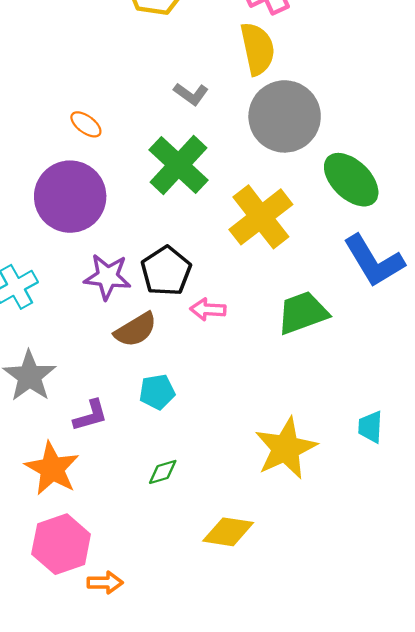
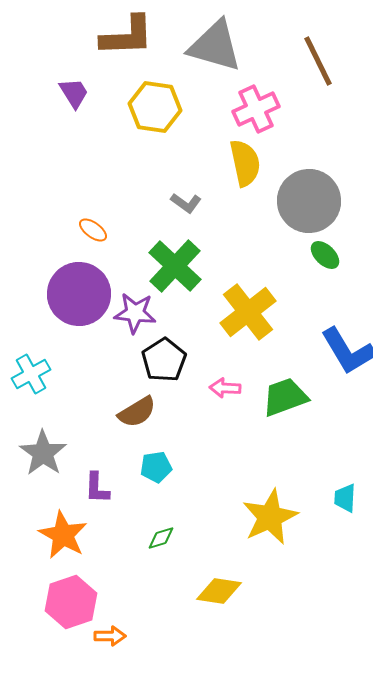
gray circle: (285, 116) -> (309, 201), moved
green ellipse: (351, 180) -> (325, 255), moved, size x0.6
purple star: (107, 277) -> (135, 313), moved
pink arrow: (208, 309) -> (225, 388), moved
purple L-shape: (90, 416) -> (97, 488), turned 108

